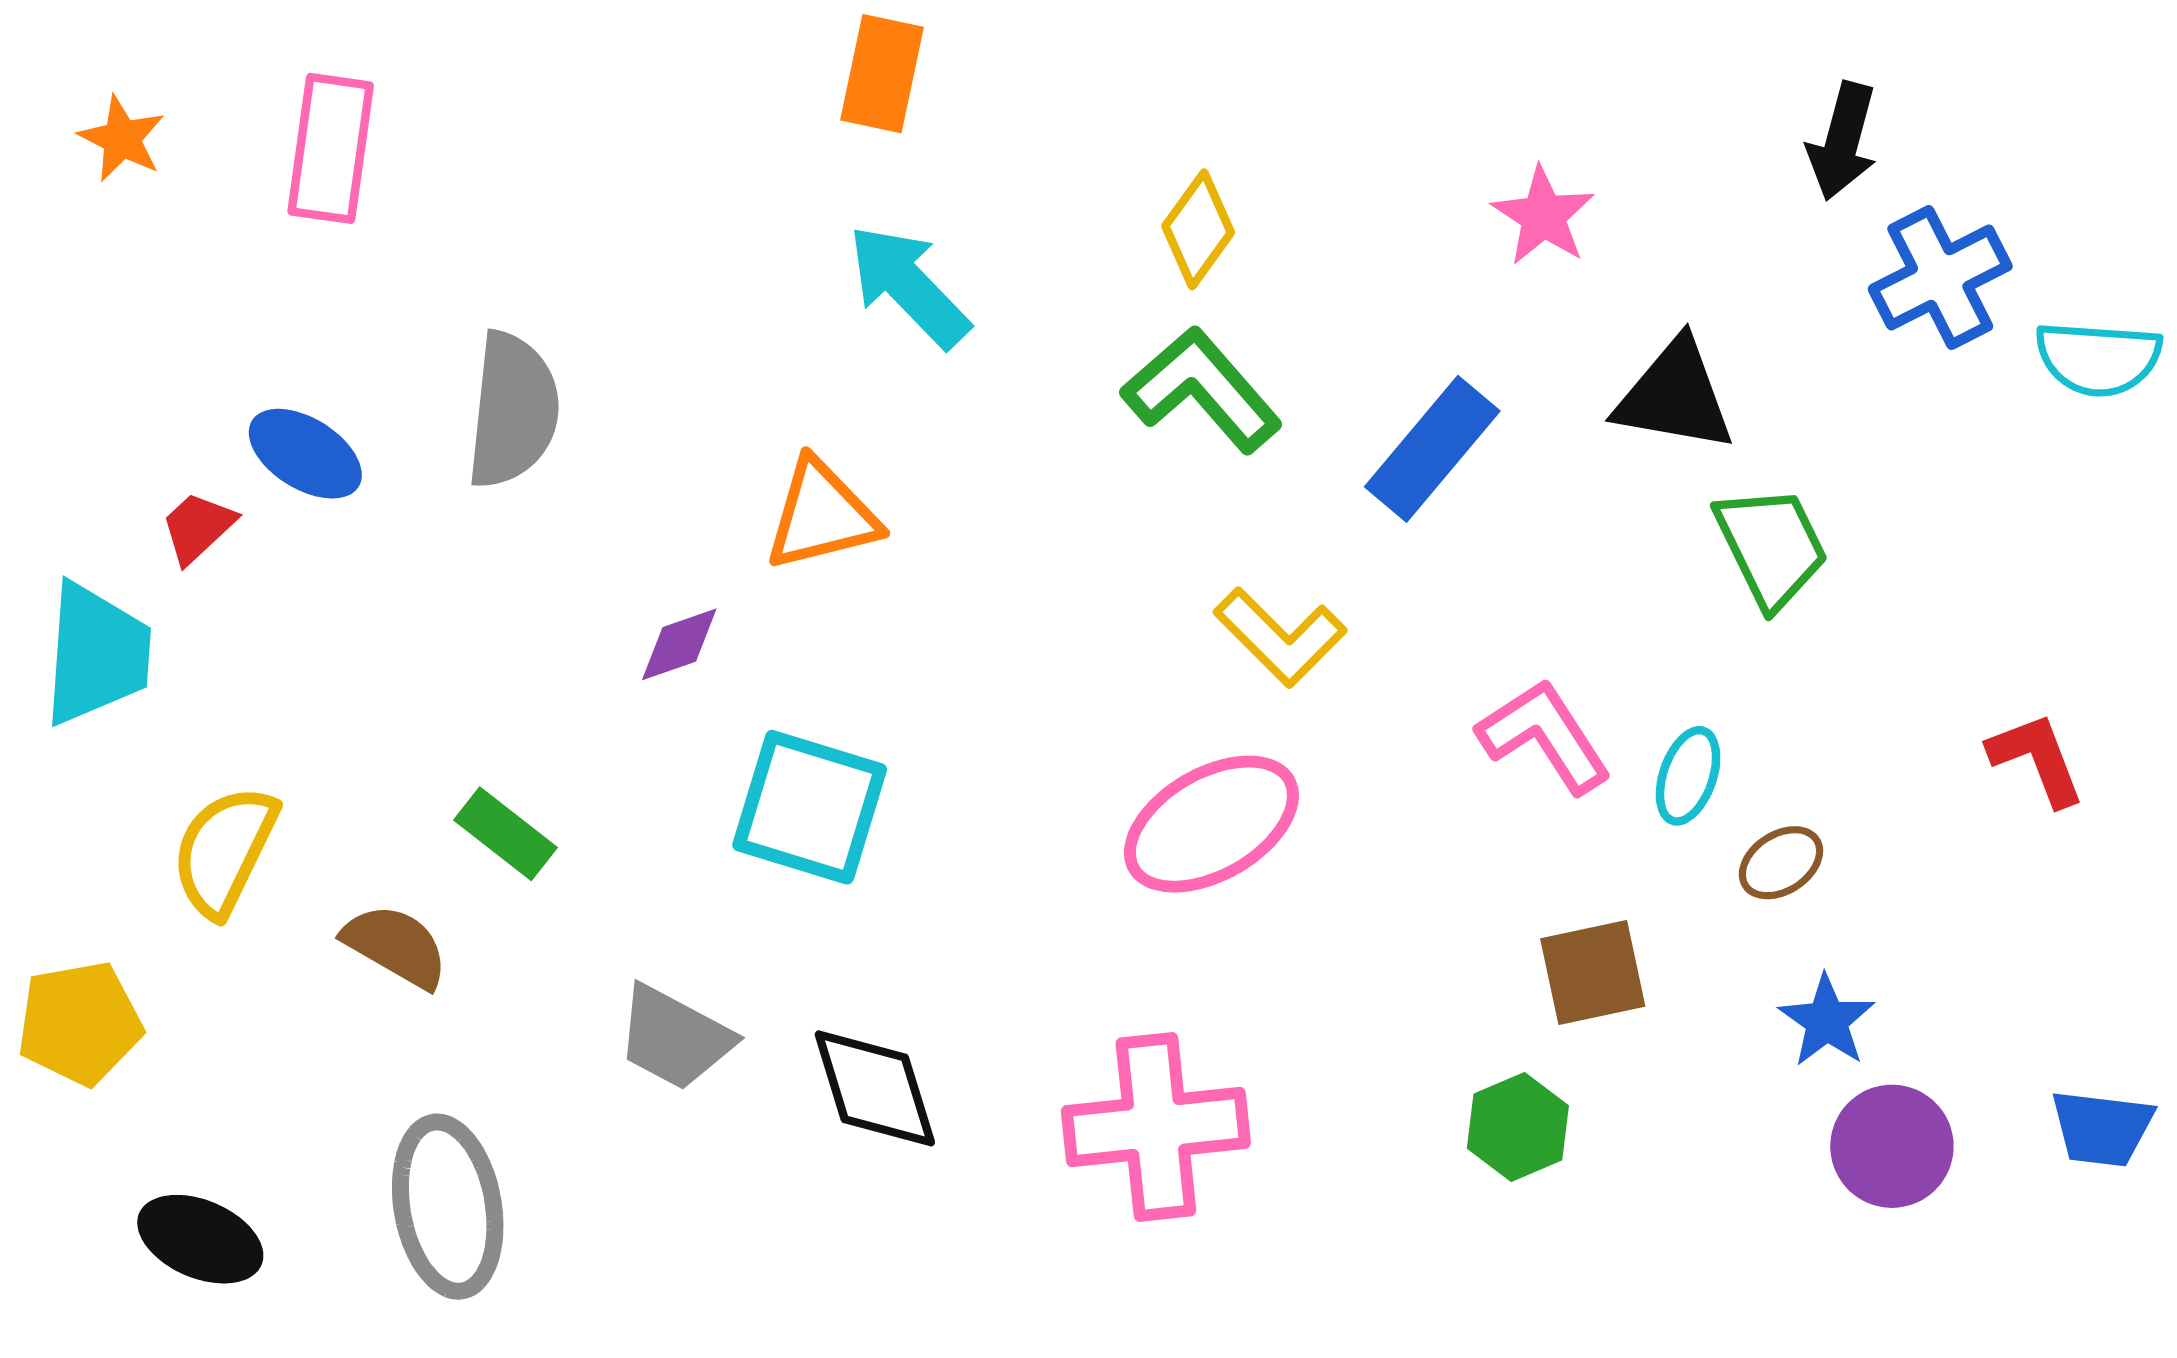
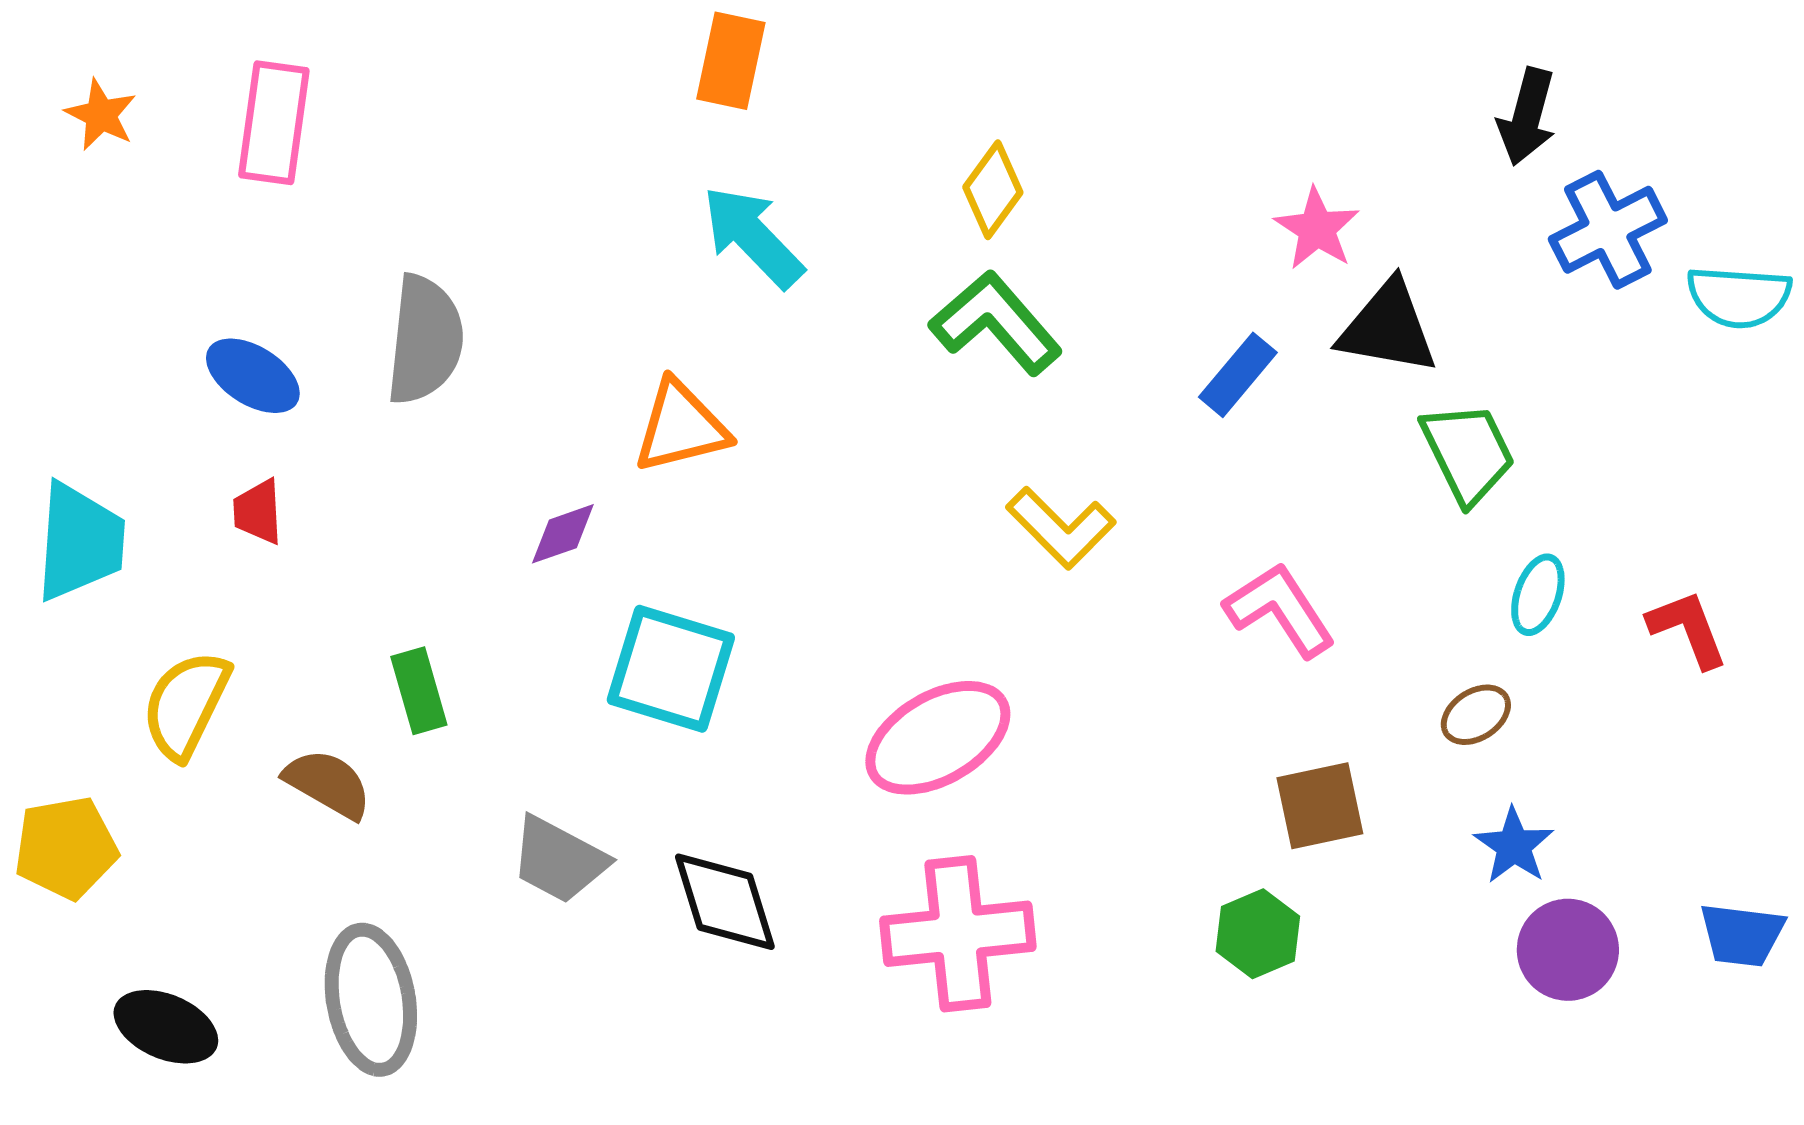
pink star: (1543, 216) -> (1317, 229), moved
blue rectangle: (1432, 449) -> (1238, 375), moved, size x0.7
red trapezoid: (198, 527) -> (258, 512), moved, turned -50
cyan ellipse: (1688, 776) -> (1538, 595), moved
pink ellipse: (1211, 824) -> (938, 738), moved
green rectangle: (506, 834) -> (419, 691), turned 36

